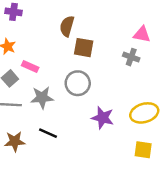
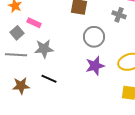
gray circle: (78, 83) -> (94, 37), moved
purple star: (103, 118) -> (95, 66), turned -30

